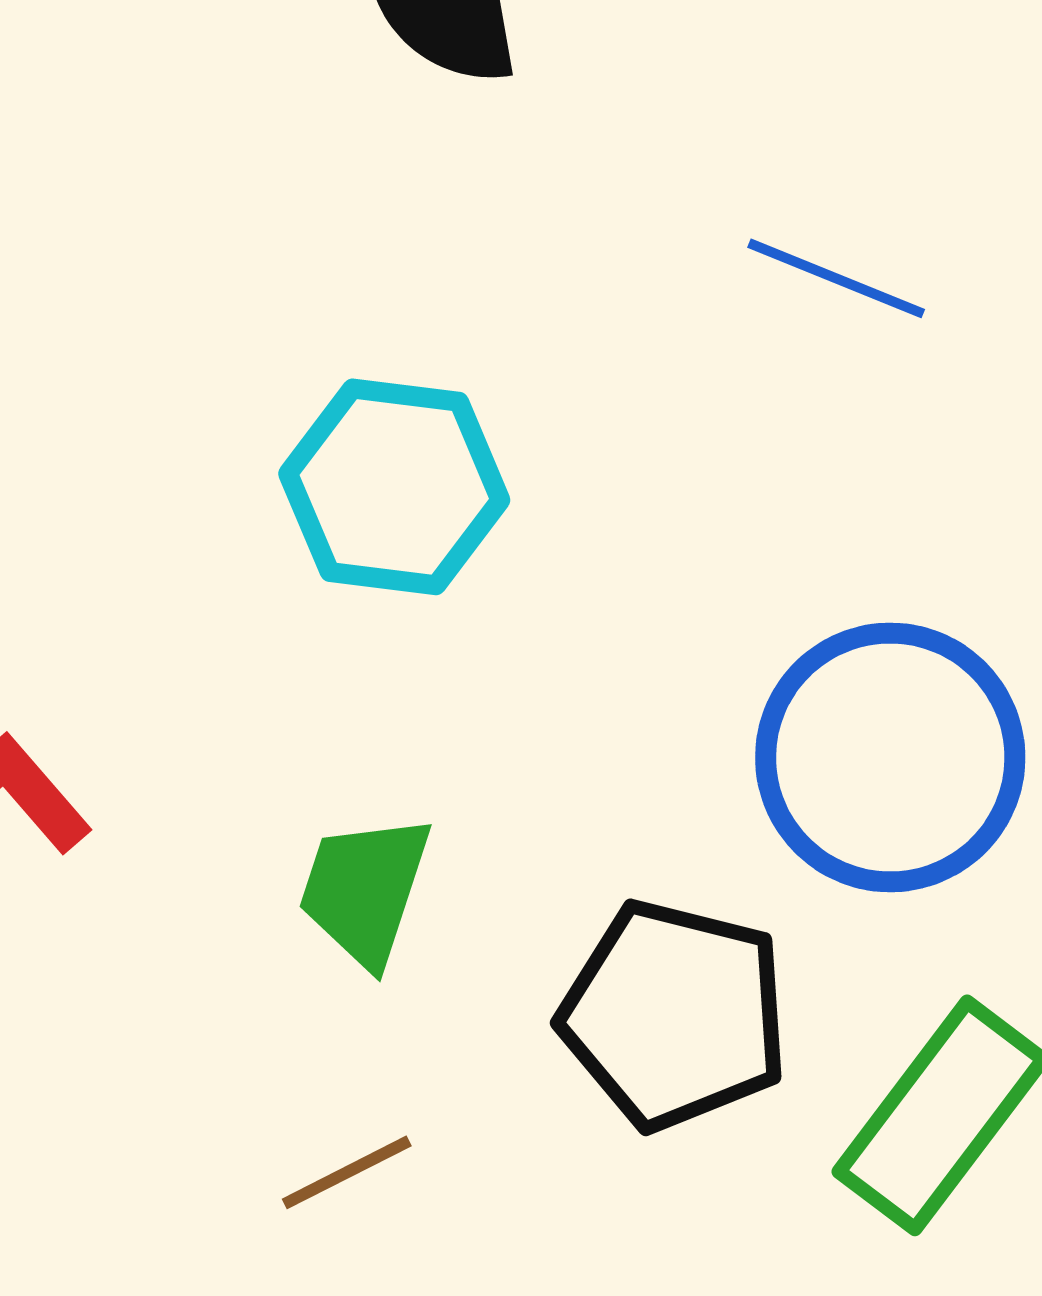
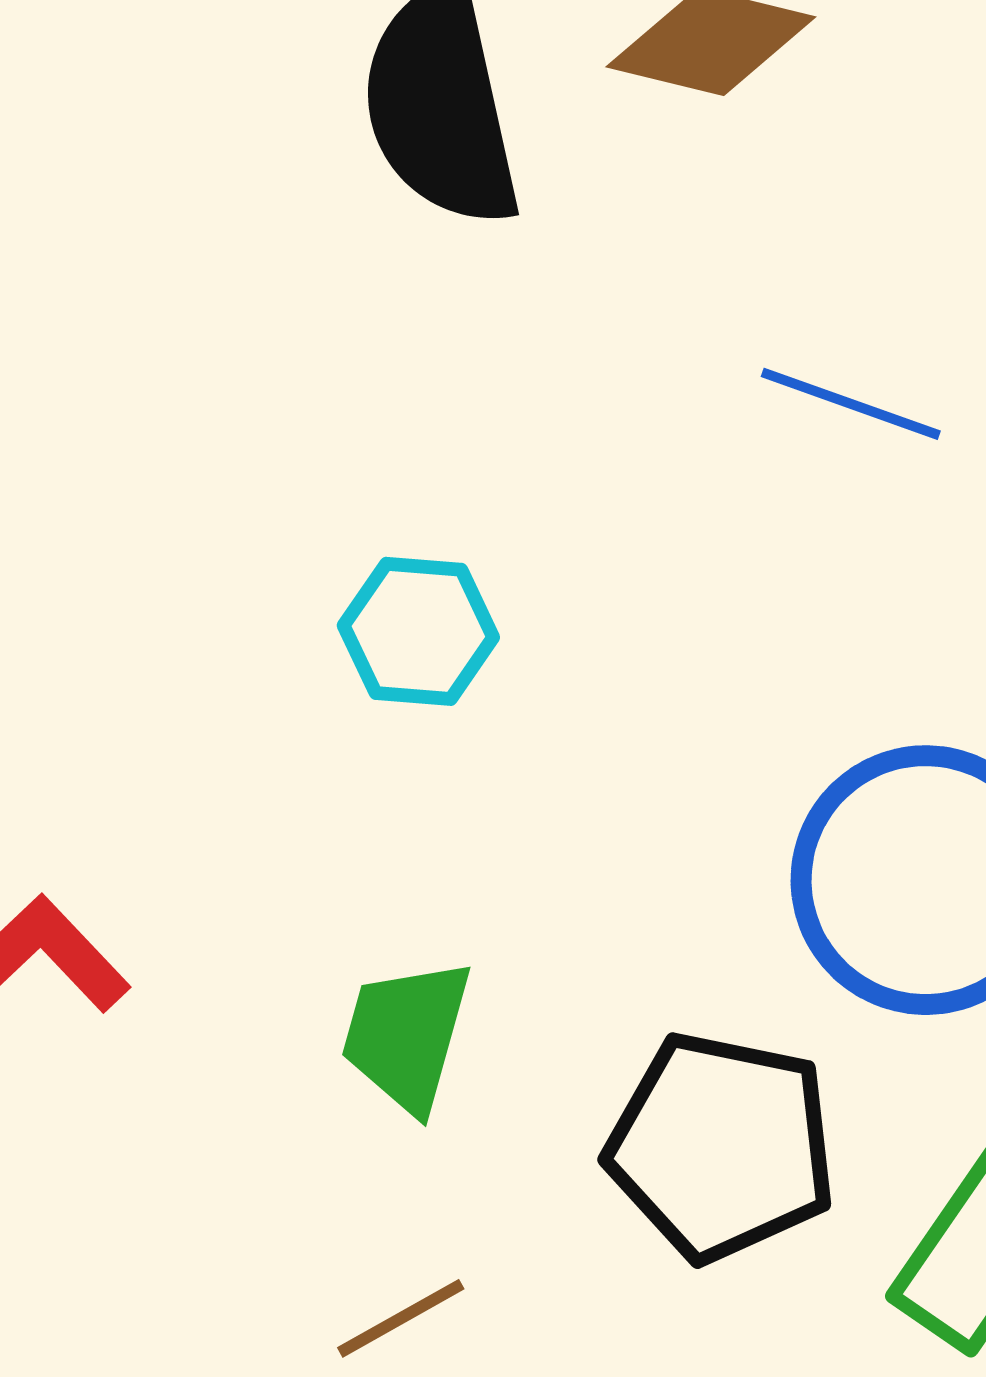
cyan hexagon: (394, 487) -> (418, 631), size x0.7

